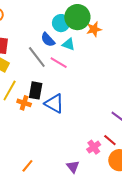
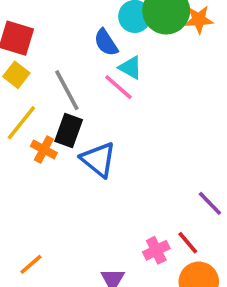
orange star: (94, 29) -> (199, 20), moved
cyan triangle: (69, 44) -> (130, 68), moved
gray line: (37, 57) -> (67, 90), moved

